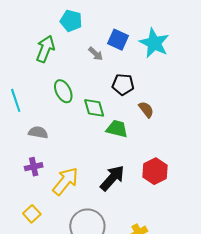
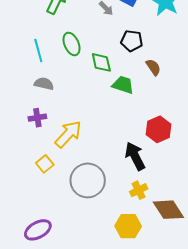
cyan line: (16, 100) -> (38, 51), moved
black arrow: (112, 178) -> (135, 156), moved, turned -72
yellow square: (32, 214) -> (45, 164), moved

